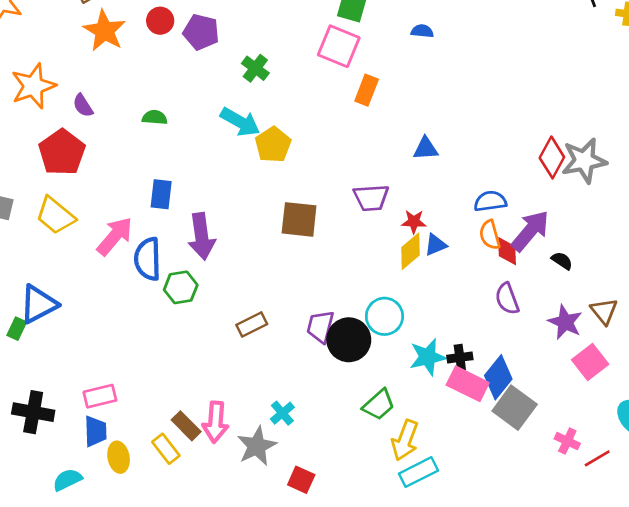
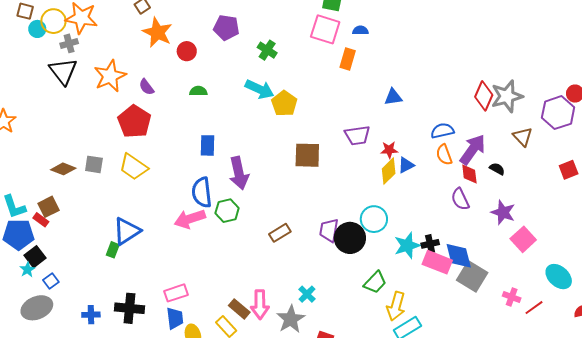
red circle: (160, 21) -> (187, 51), moved
blue semicircle: (422, 31) -> (360, 30), moved
pink arrow: (115, 236) -> (190, 219), moved, turned -144
red diamond: (507, 251) -> (469, 174), moved
brown triangle: (604, 311) -> (523, 137), moved
blue diamond: (498, 377) -> (459, 256), turned -48

